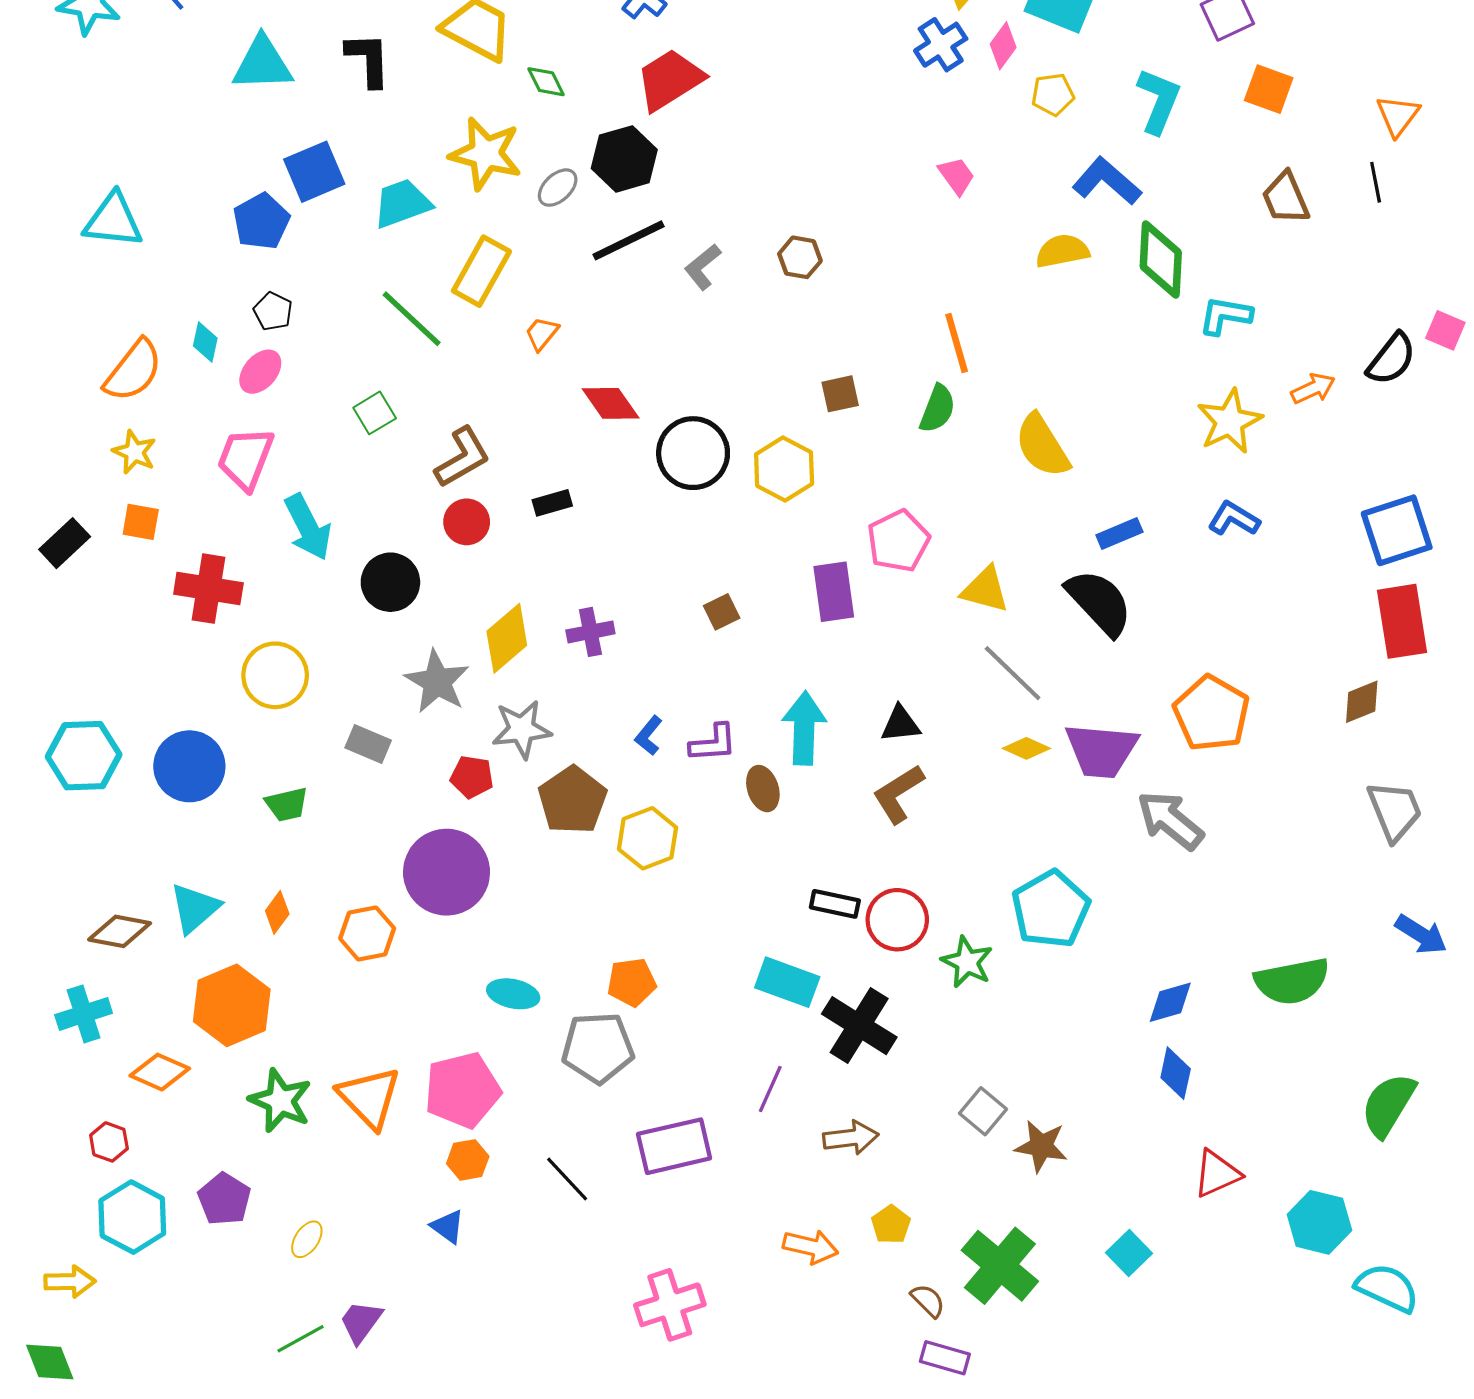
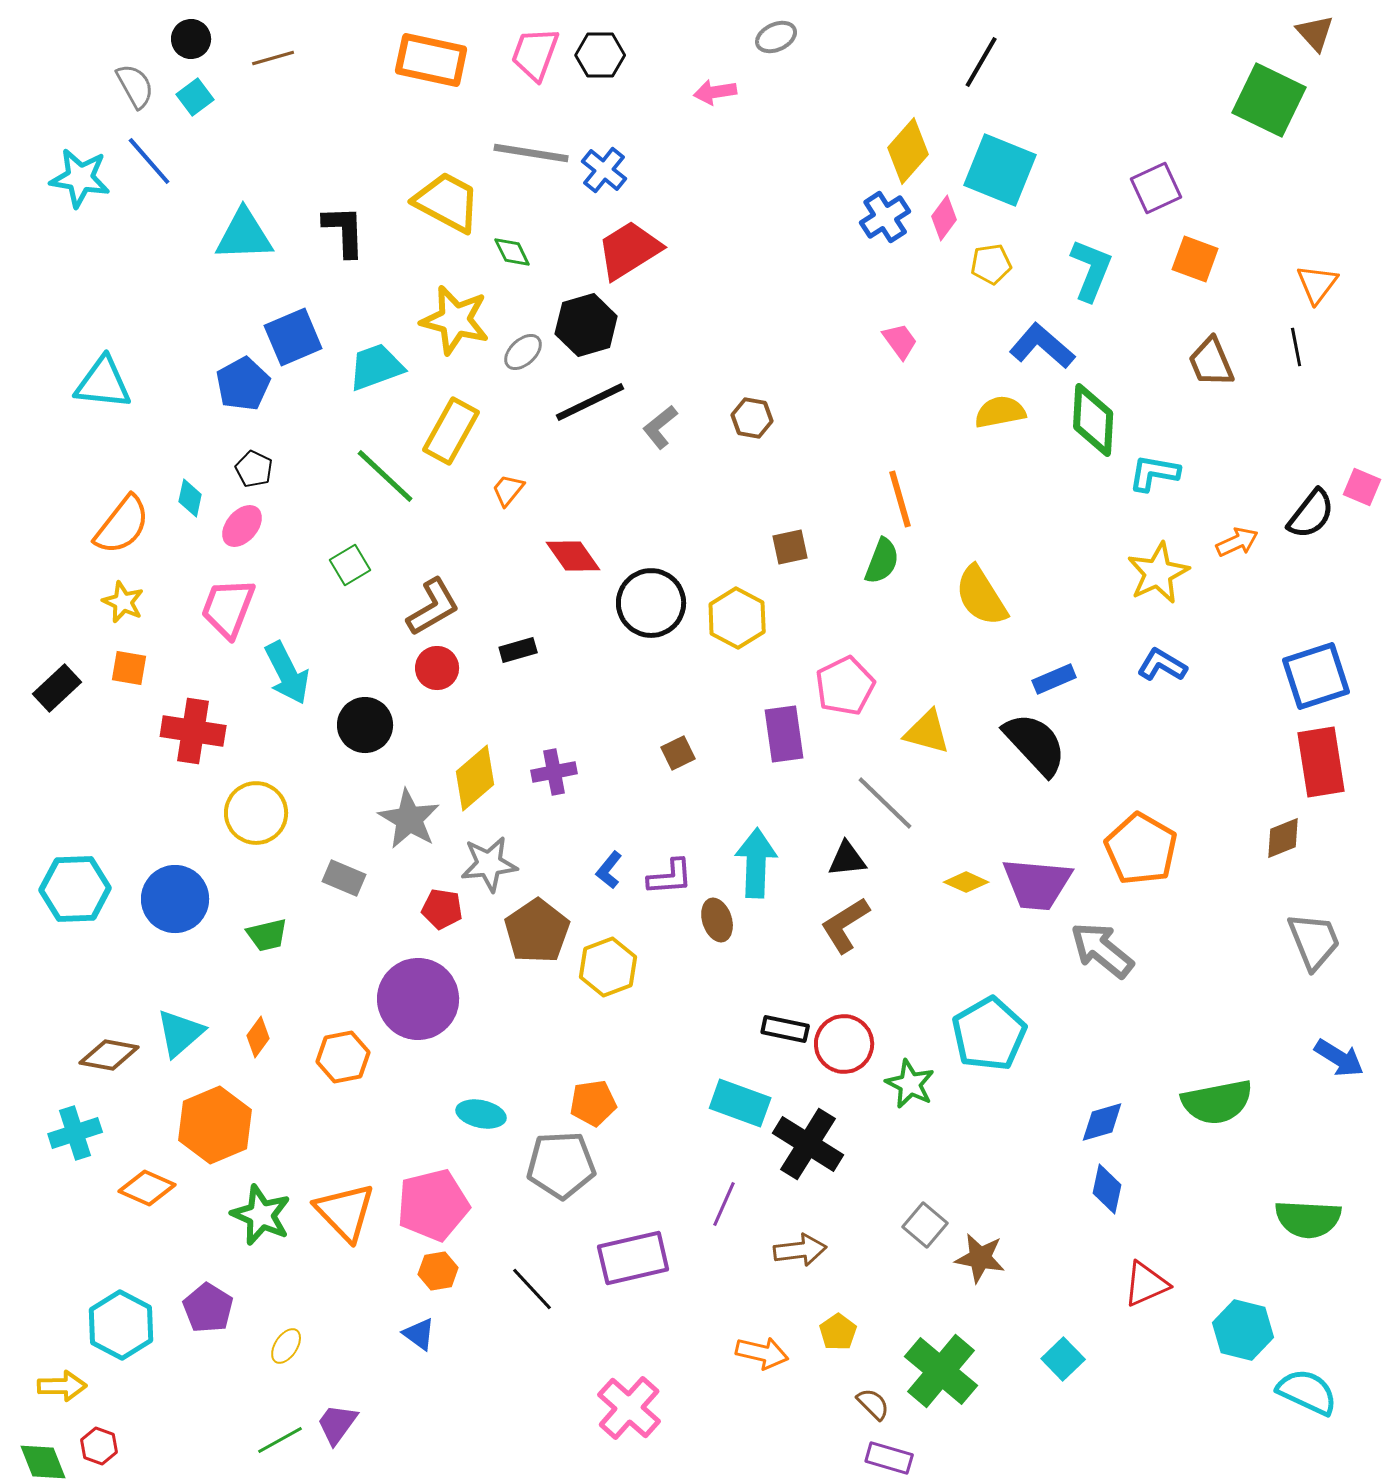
gray line: (1013, 673) -> (885, 803), moved
green semicircle: (1388, 1105) -> (1308, 1219), turned -118
red hexagon: (109, 1142) -> (99, 1446), moved
pink cross: (670, 1305) -> (629, 1408), turned -30

